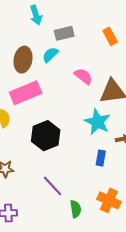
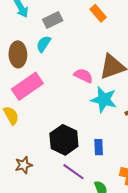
pink semicircle: (83, 76) -> (83, 76), moved
black hexagon: (46, 136) -> (64, 140), moved
blue rectangle: (101, 158) -> (99, 147), moved

